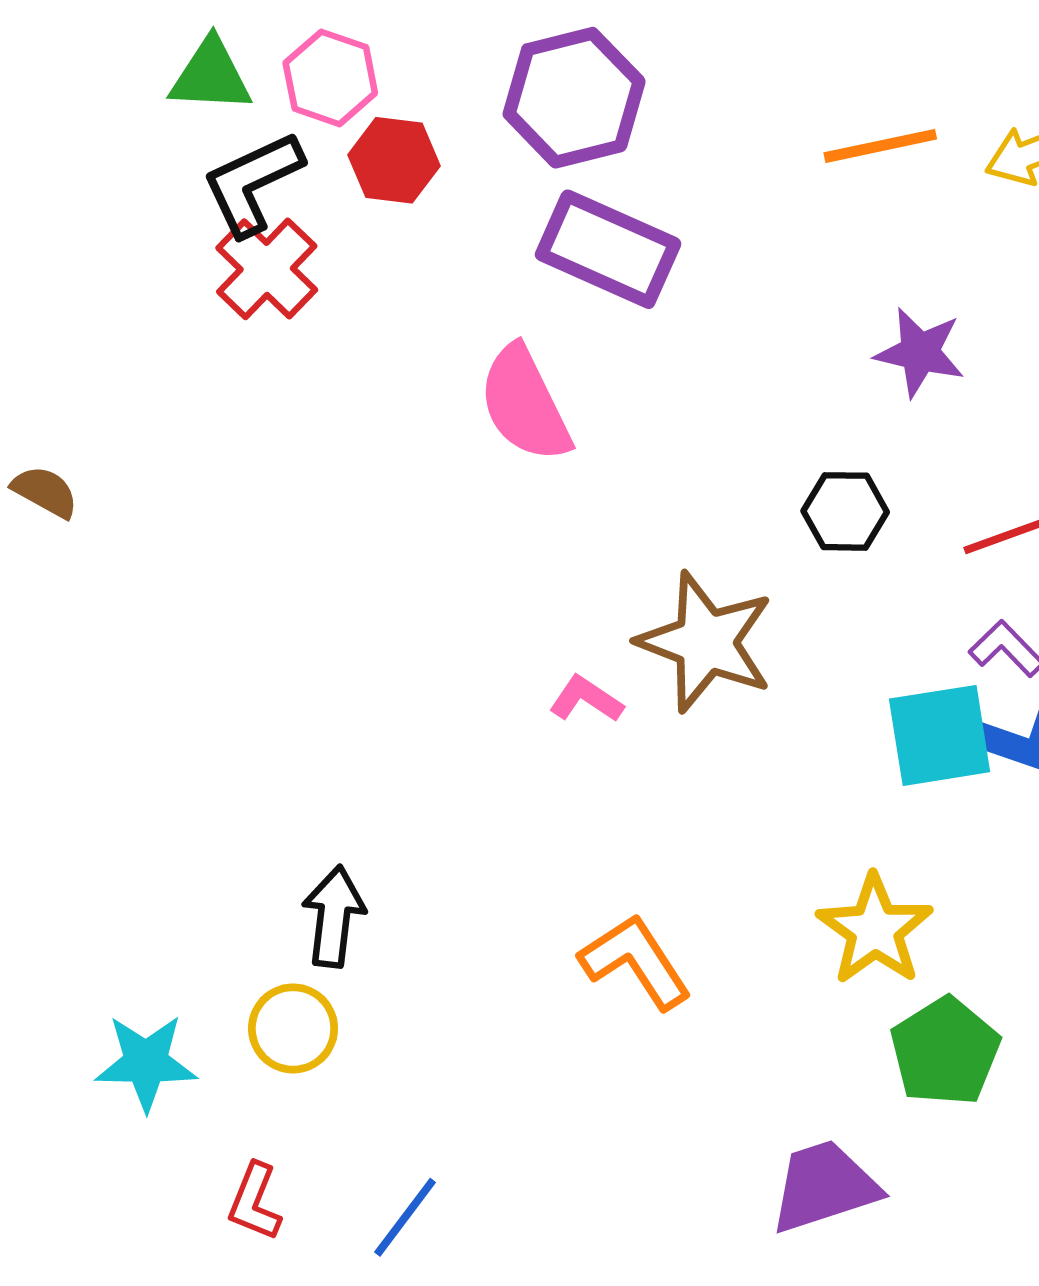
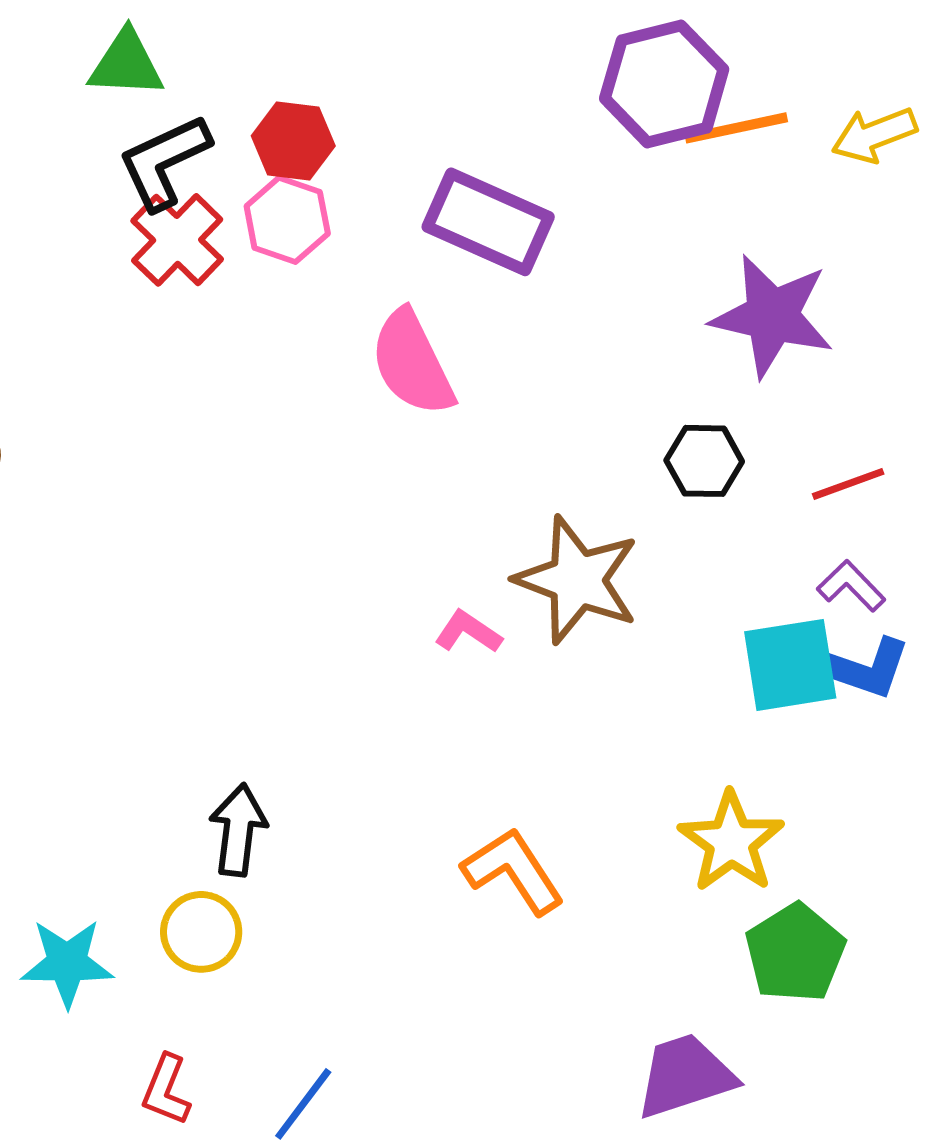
pink hexagon: (330, 78) -> (287, 220), moved
purple hexagon: (574, 98) -> (664, 84), moved
purple star: (920, 352) -> (772, 316), size x1.5

